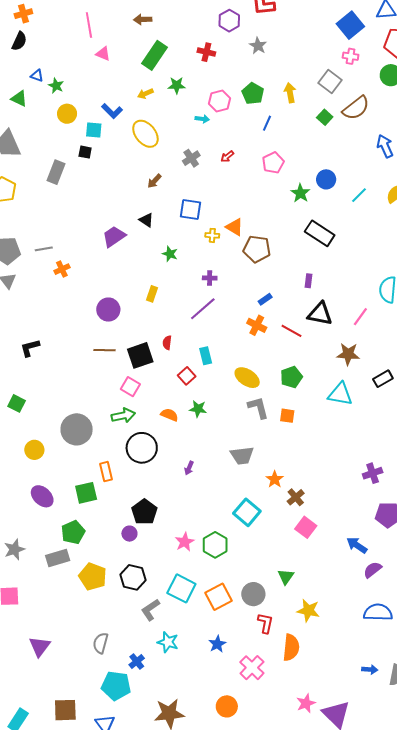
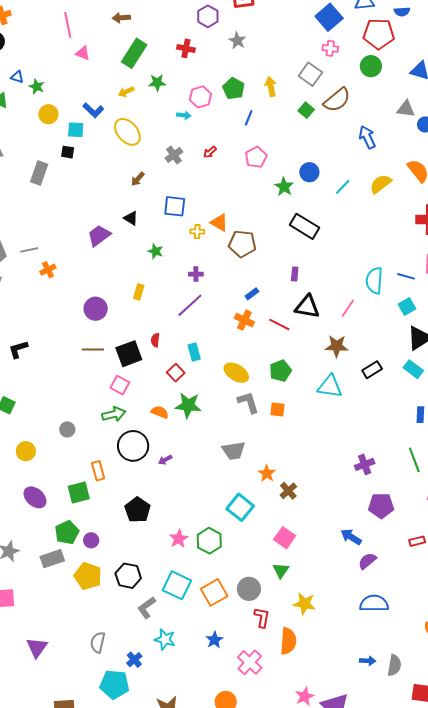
green star: (198, 409) -> (188, 405), size x1.5
gray circle: (77, 429) -> (67, 429), size x0.5
purple arrow: (189, 468) -> (165, 460), moved, turned 40
pink square: (306, 527) -> (285, 538), moved
purple circle: (129, 534) -> (91, 540), moved

